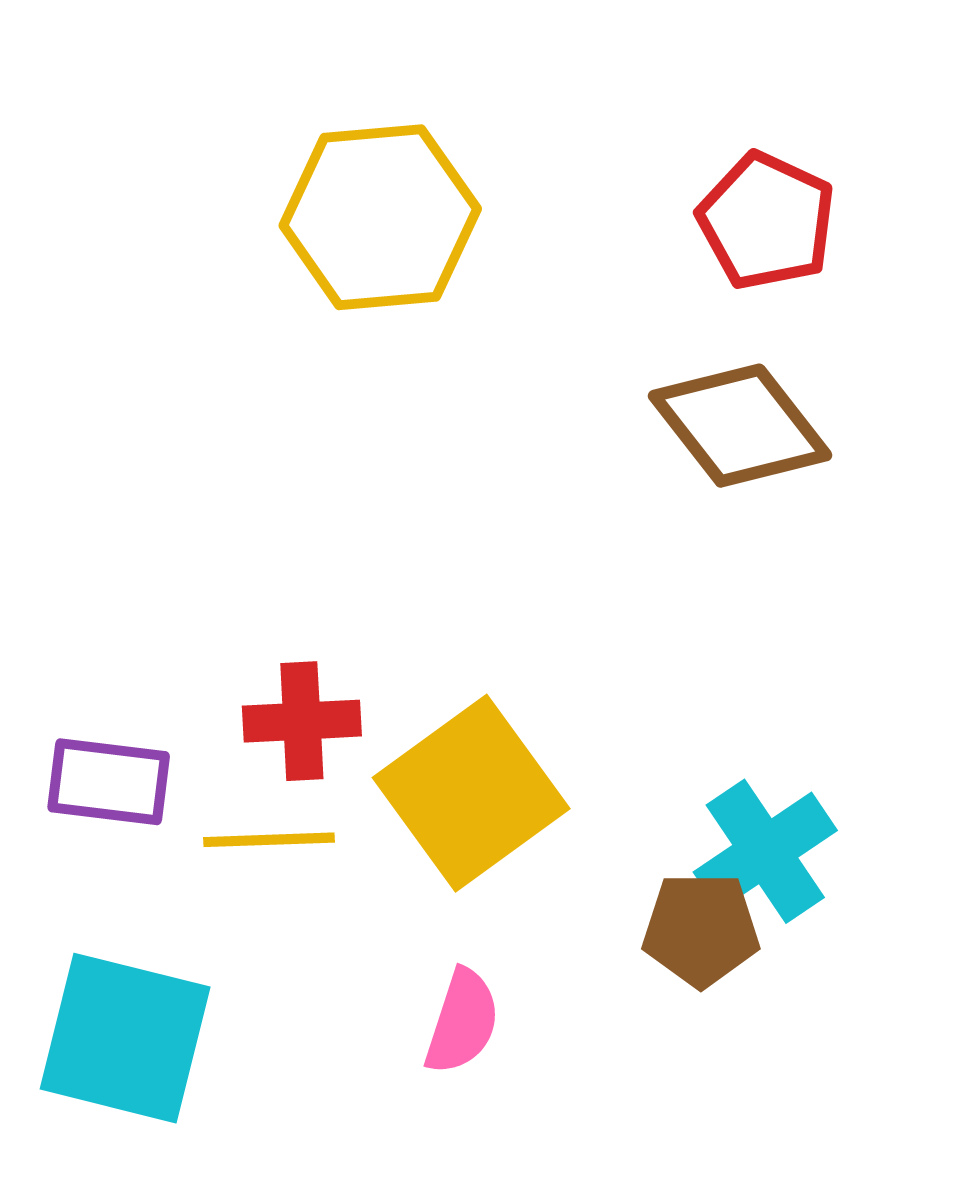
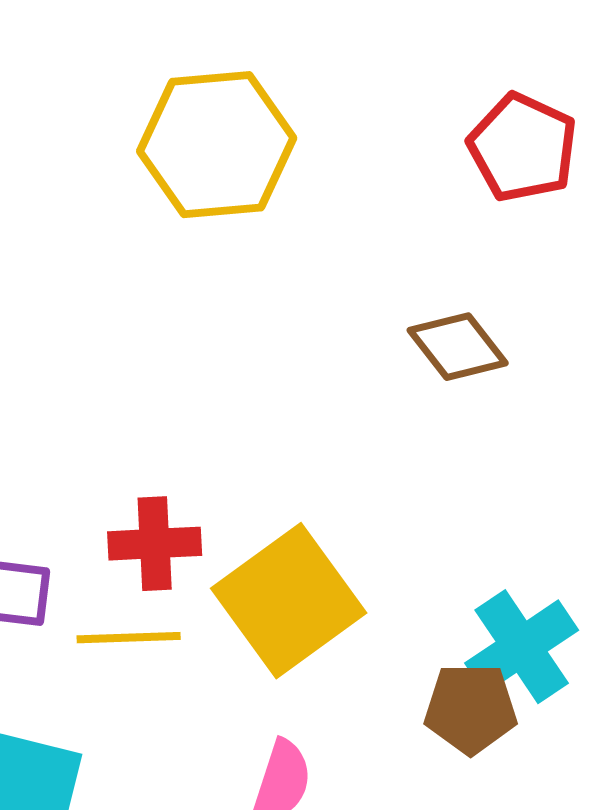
brown diamond: (740, 426) -> (458, 347), moved, size x0.7

